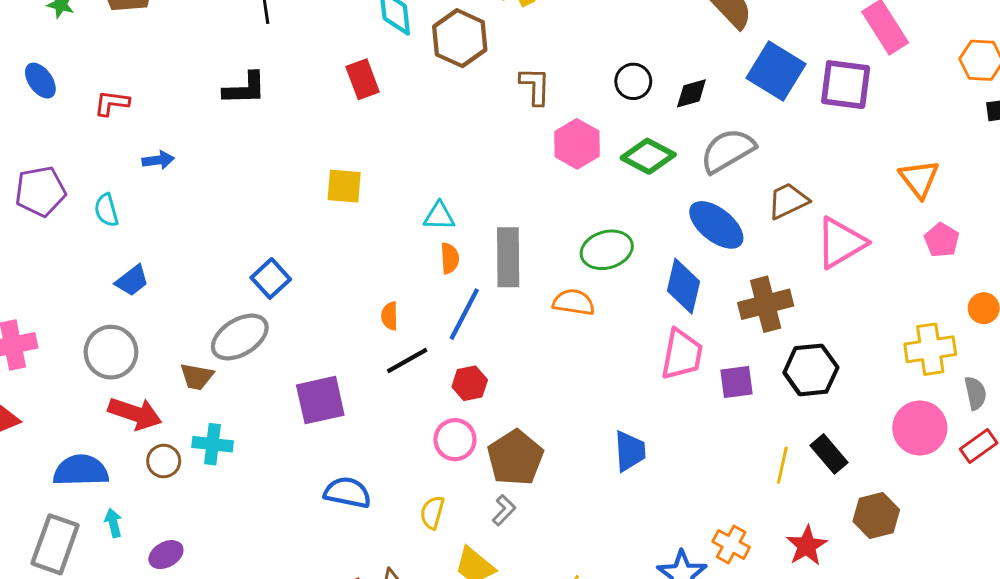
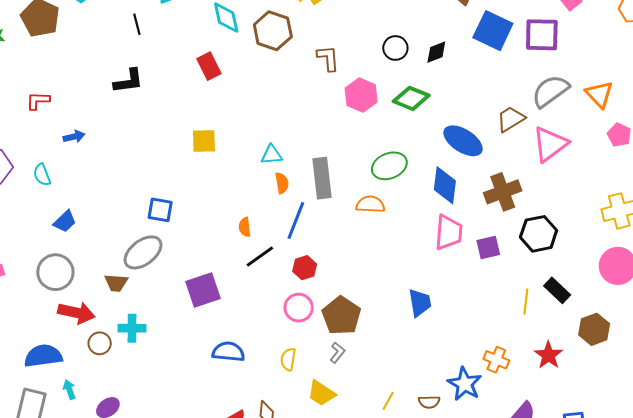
gray semicircle: (728, 151) -> (550, 91), moved
blue square: (271, 278) -> (160, 210), turned -32

